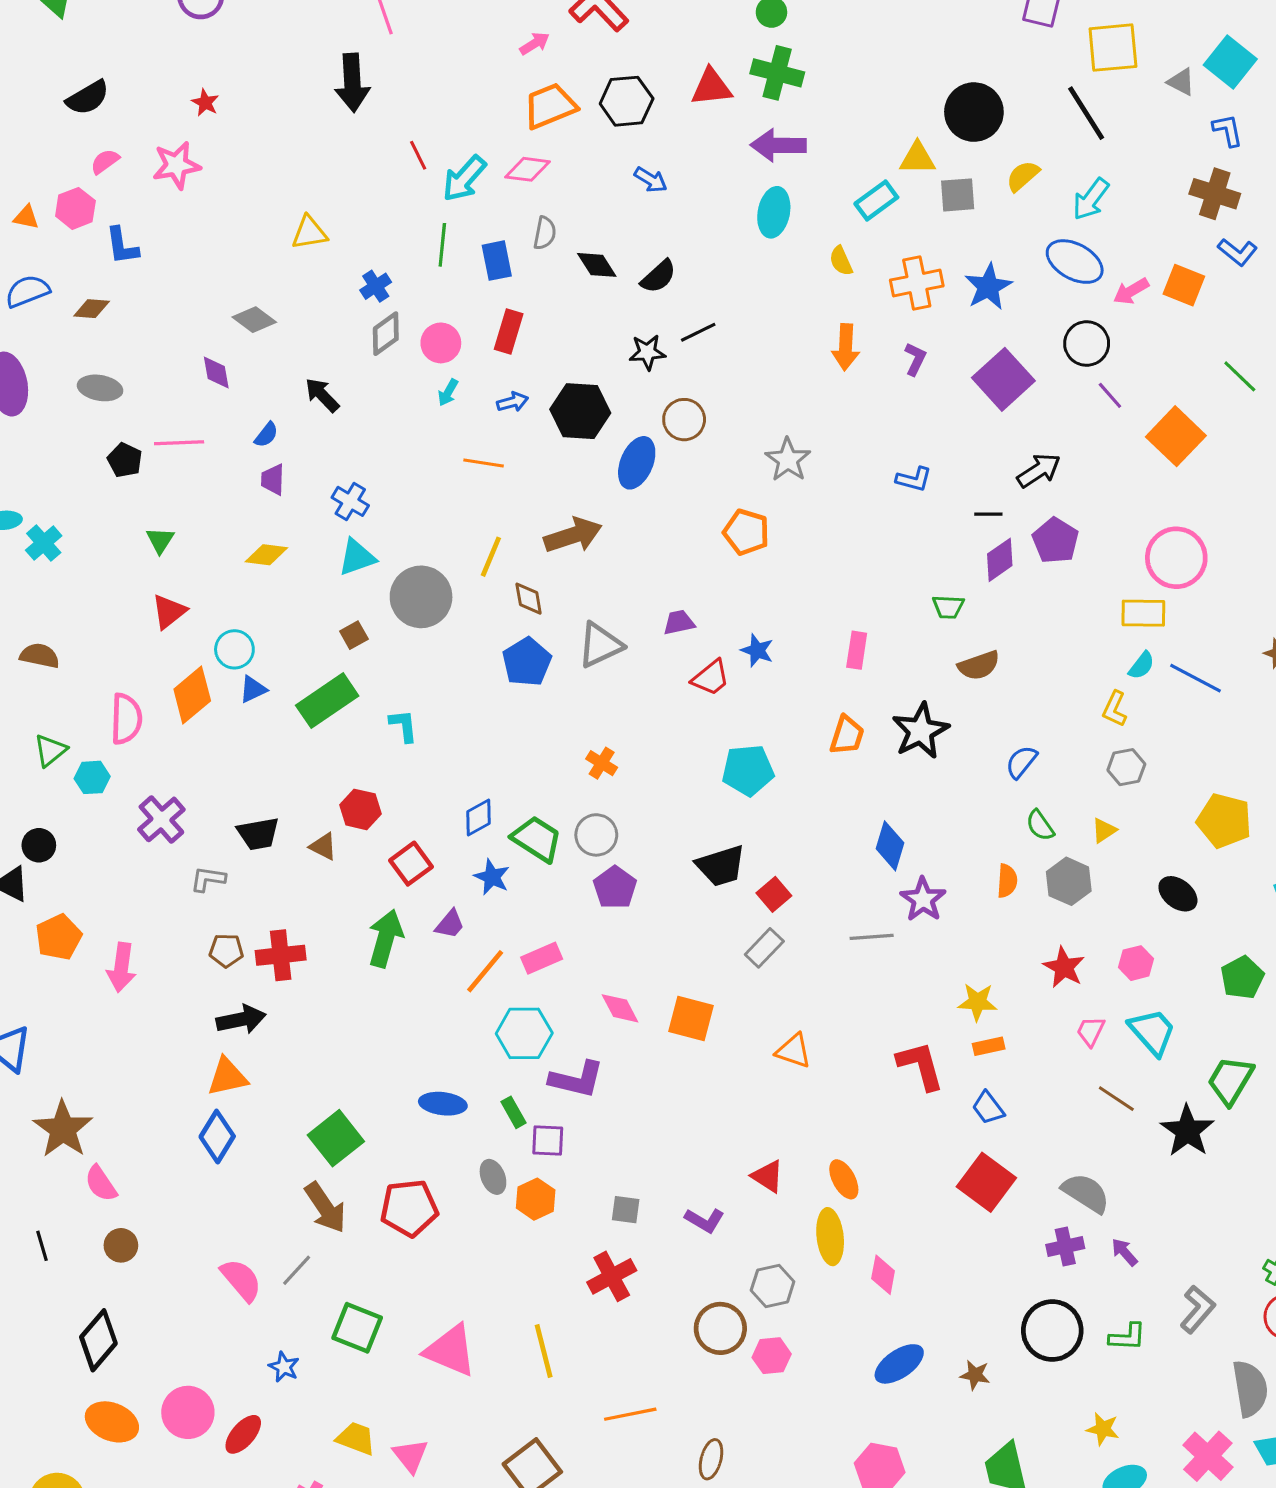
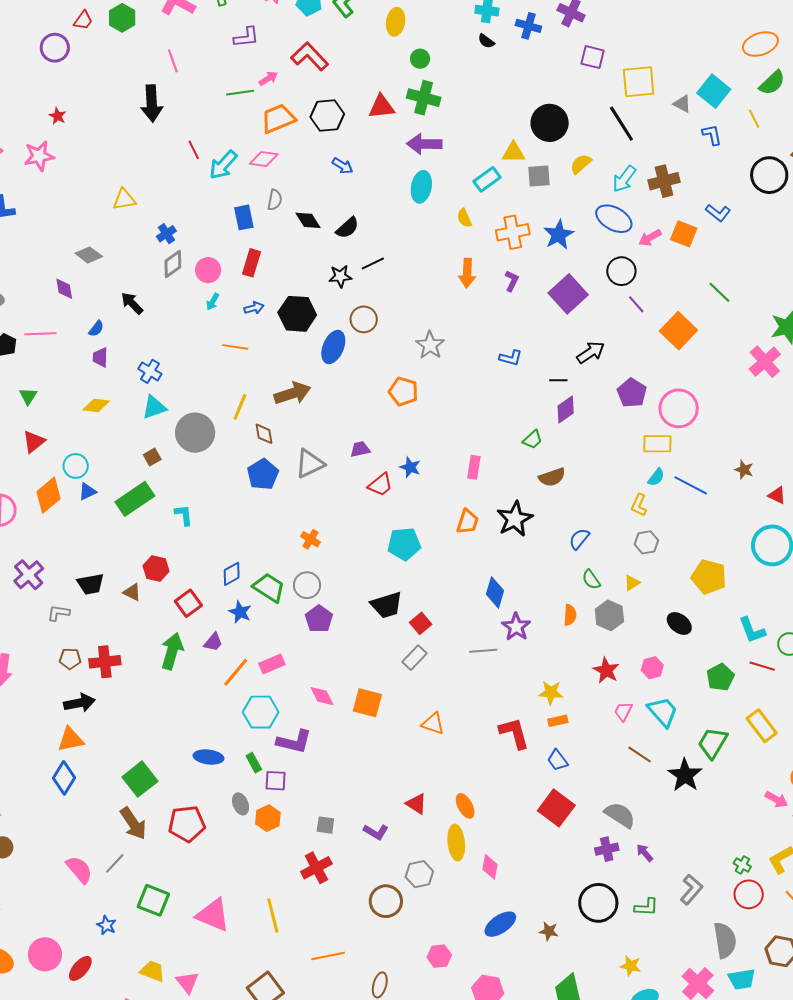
brown cross: (1215, 194) -> (664, 181), moved, turned -32
green line: (442, 245) -> (240, 93), moved, turned 76
purple pentagon: (1055, 541) -> (632, 393), moved
green trapezoid: (948, 607) -> (533, 440), turned -45
pink hexagon: (772, 1356) -> (439, 956), moved

